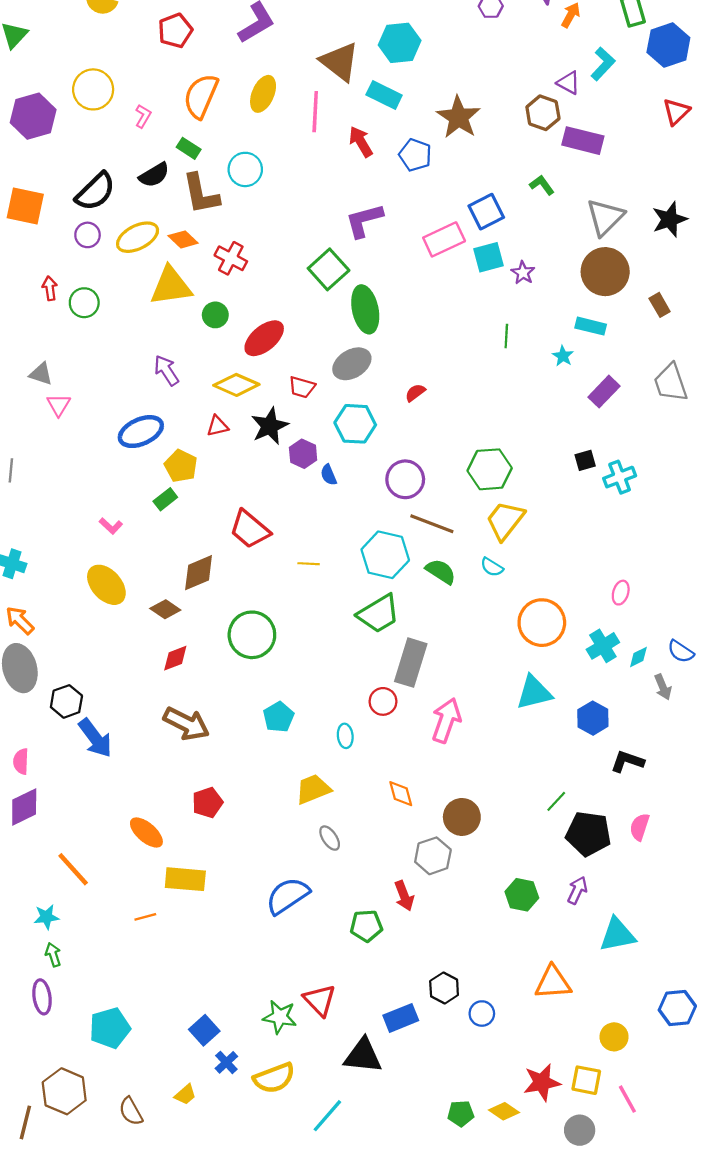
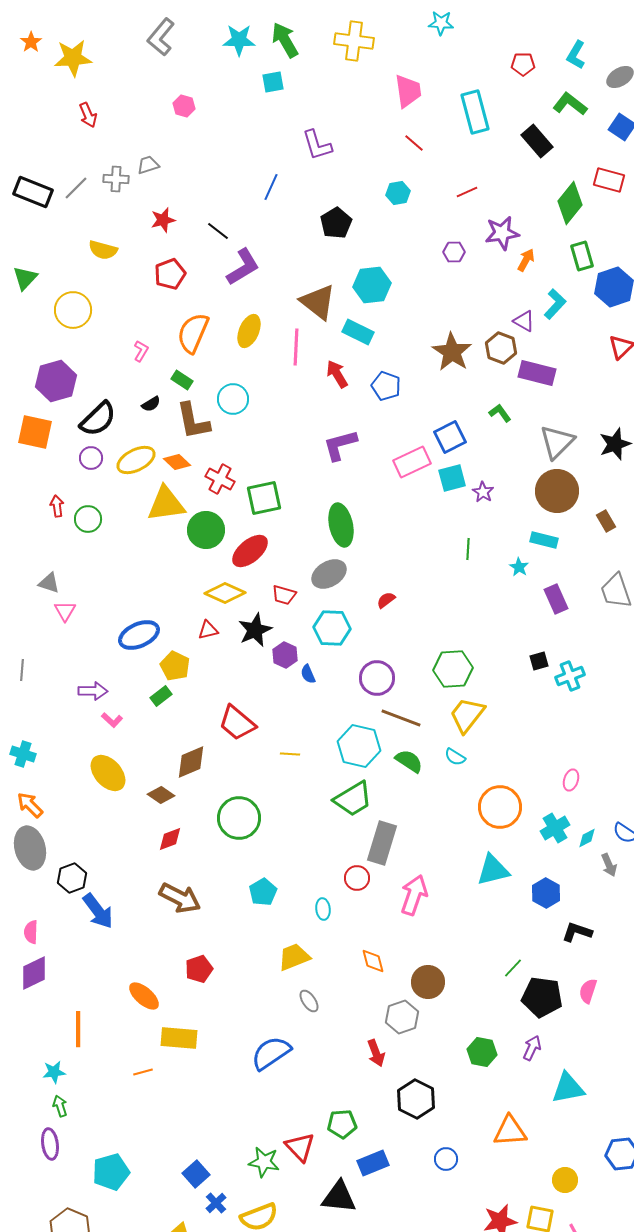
yellow circle: (93, 89) -> (73, 310), moved
purple hexagon: (33, 116) -> (56, 381), moved
brown star: (459, 117) -> (452, 352), moved
black semicircle: (154, 175) -> (151, 404), size x0.7
green square: (329, 269) -> (264, 498), moved, turned 30
green circle: (215, 315) -> (206, 530), size x1.6
purple arrow: (166, 370) -> (93, 691), moved, turned 124
purple rectangle: (604, 392) -> (556, 599), turned -68
orange line: (73, 869) -> (78, 1029), turned 42
green pentagon: (366, 926) -> (342, 1124), moved
black hexagon: (444, 988) -> (416, 1099), moved, size x1.4

